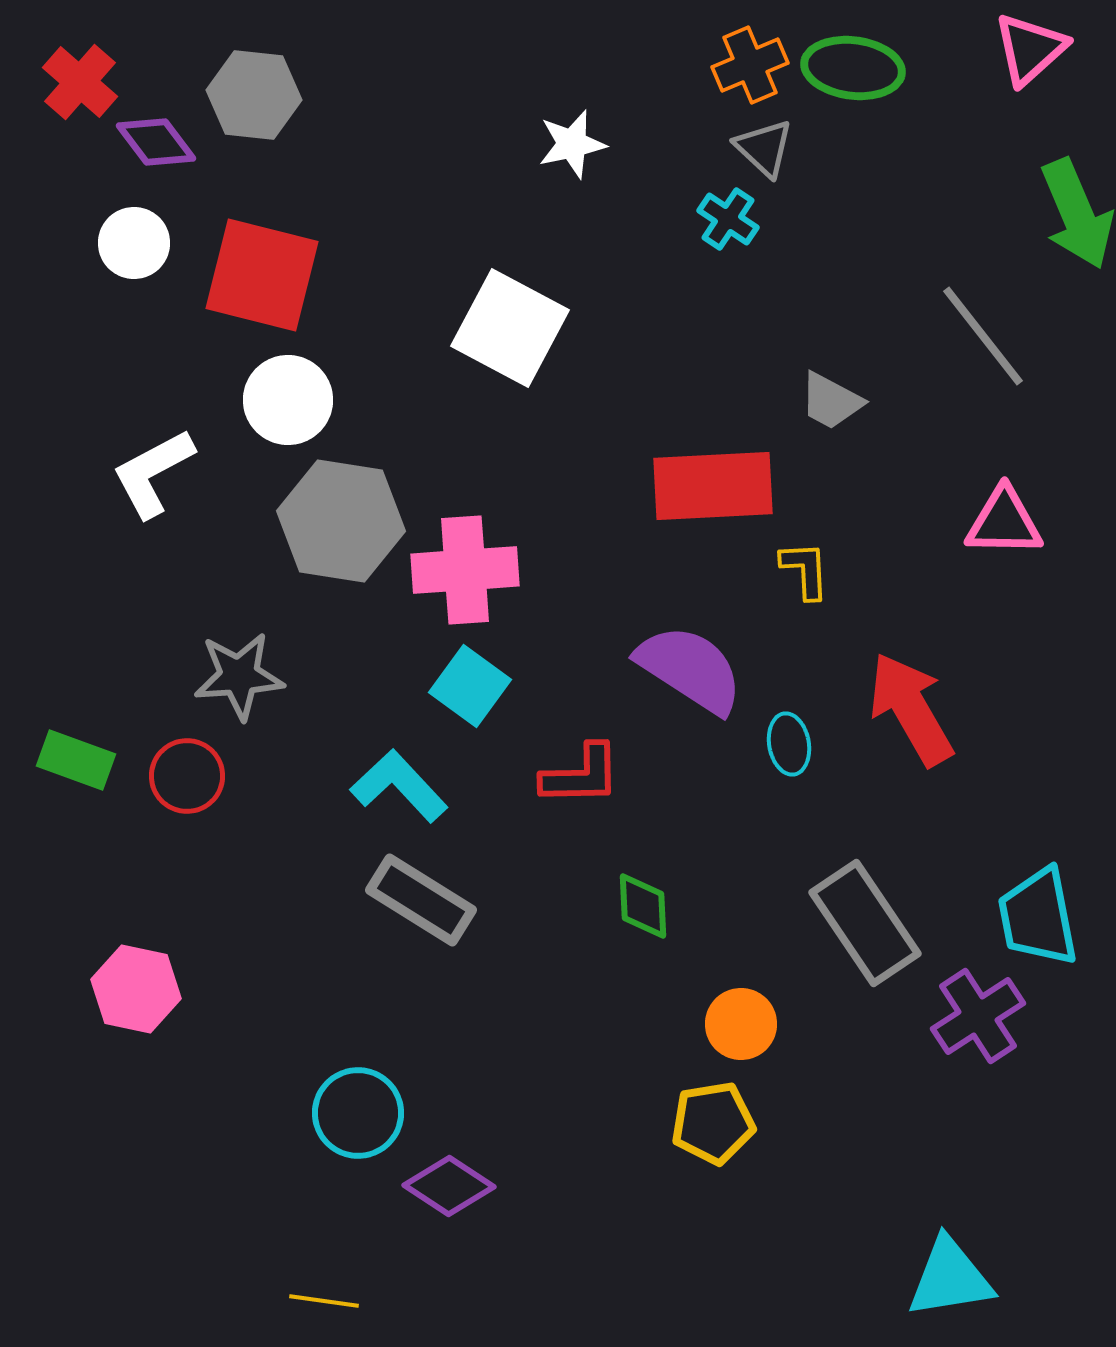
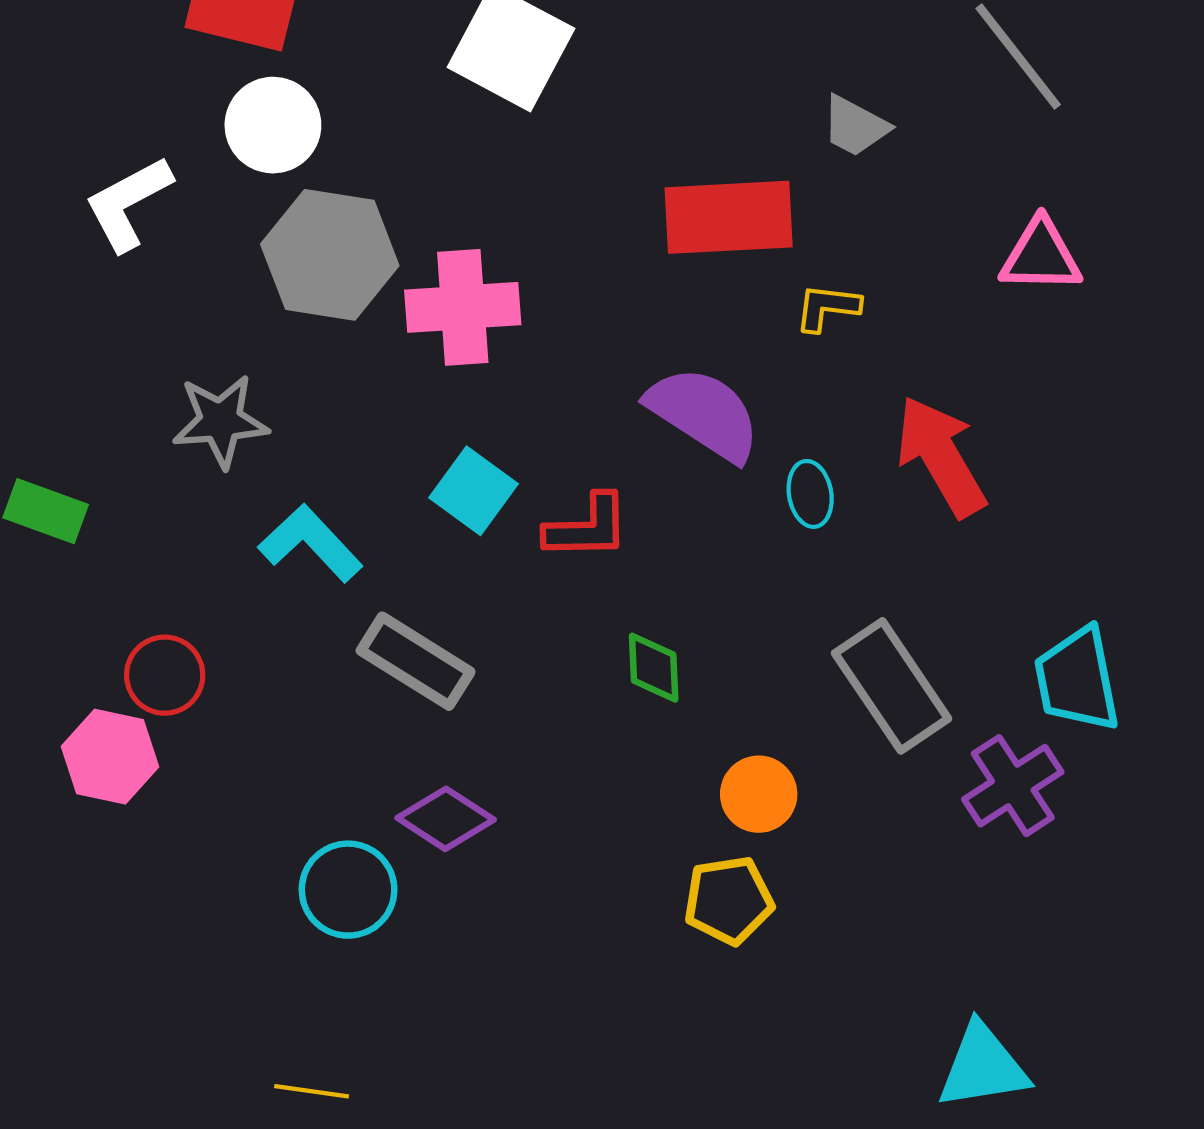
yellow L-shape: (805, 570) -> (827, 307), turned -80
cyan square: (470, 686) -> (473, 491), moved
red circle: (187, 776) -> (165, 675), moved
cyan L-shape: (399, 786) -> (310, 543), moved
purple diamond: (449, 1186) -> (446, 819), moved

